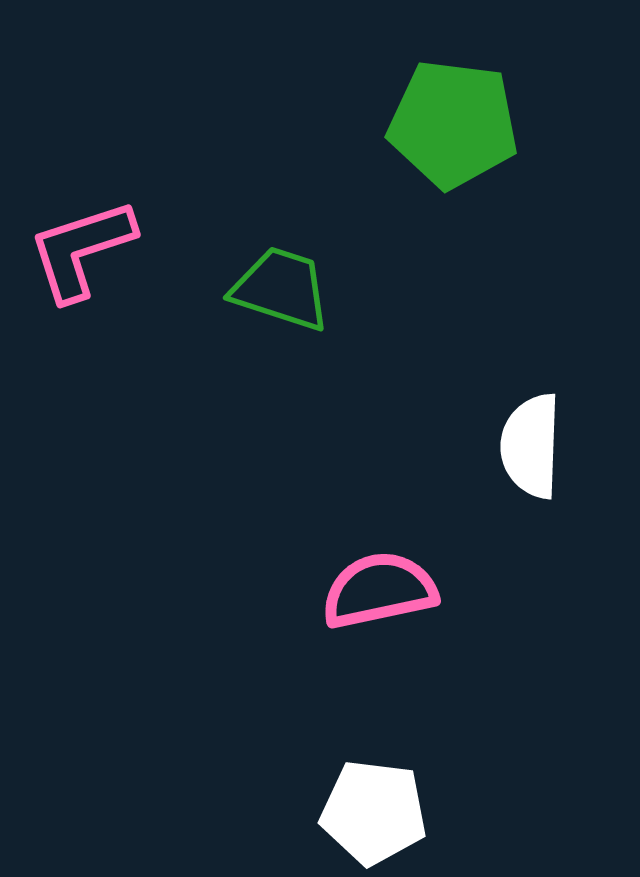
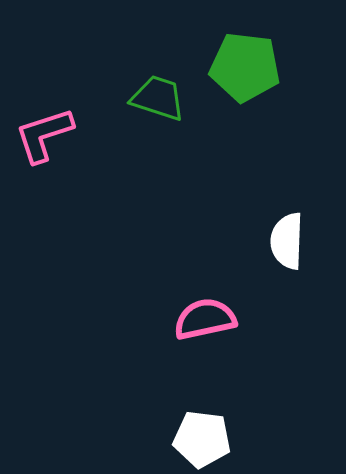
green trapezoid: (281, 289) -> (158, 98), moved

